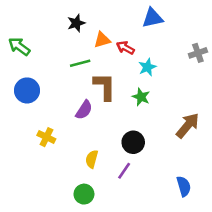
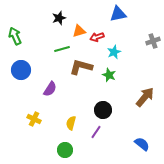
green arrow: (19, 46) -> (15, 36), turned 30
red arrow: (125, 48) -> (97, 37), turned -48
brown L-shape: (105, 87) -> (81, 67), turned -75
purple semicircle: (84, 110) -> (50, 89), moved
yellow cross: (46, 137) -> (34, 119), moved
blue semicircle: (184, 186) -> (142, 144), turned -35

